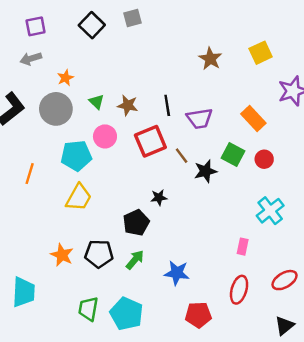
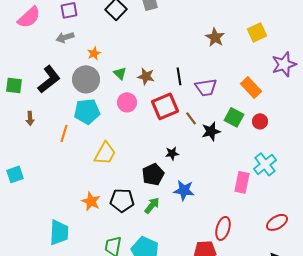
cyan pentagon: (76, 156) -> (87, 111), moved
pink rectangle: (243, 247) -> (242, 182), moved, size x1.5
blue star: (177, 273) -> (184, 190), moved
red ellipse: (239, 290) -> (223, 228), moved

